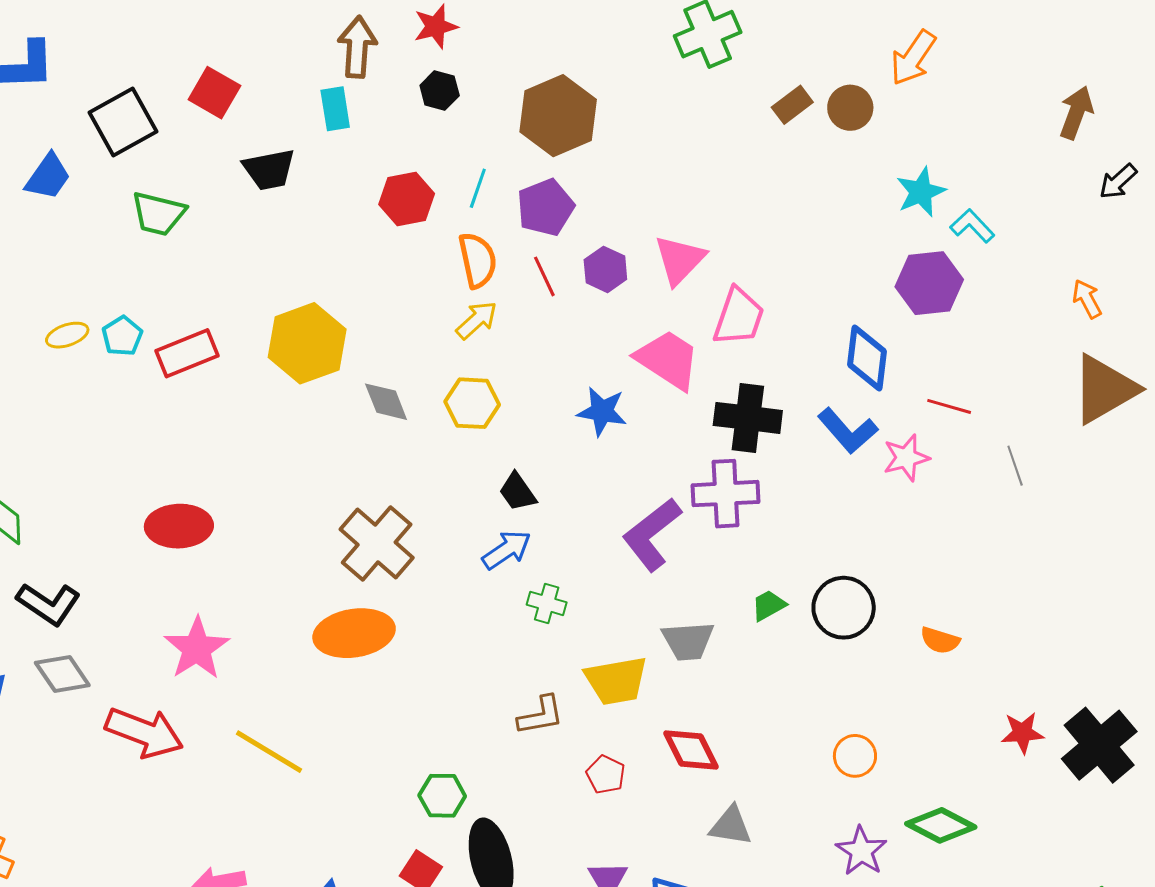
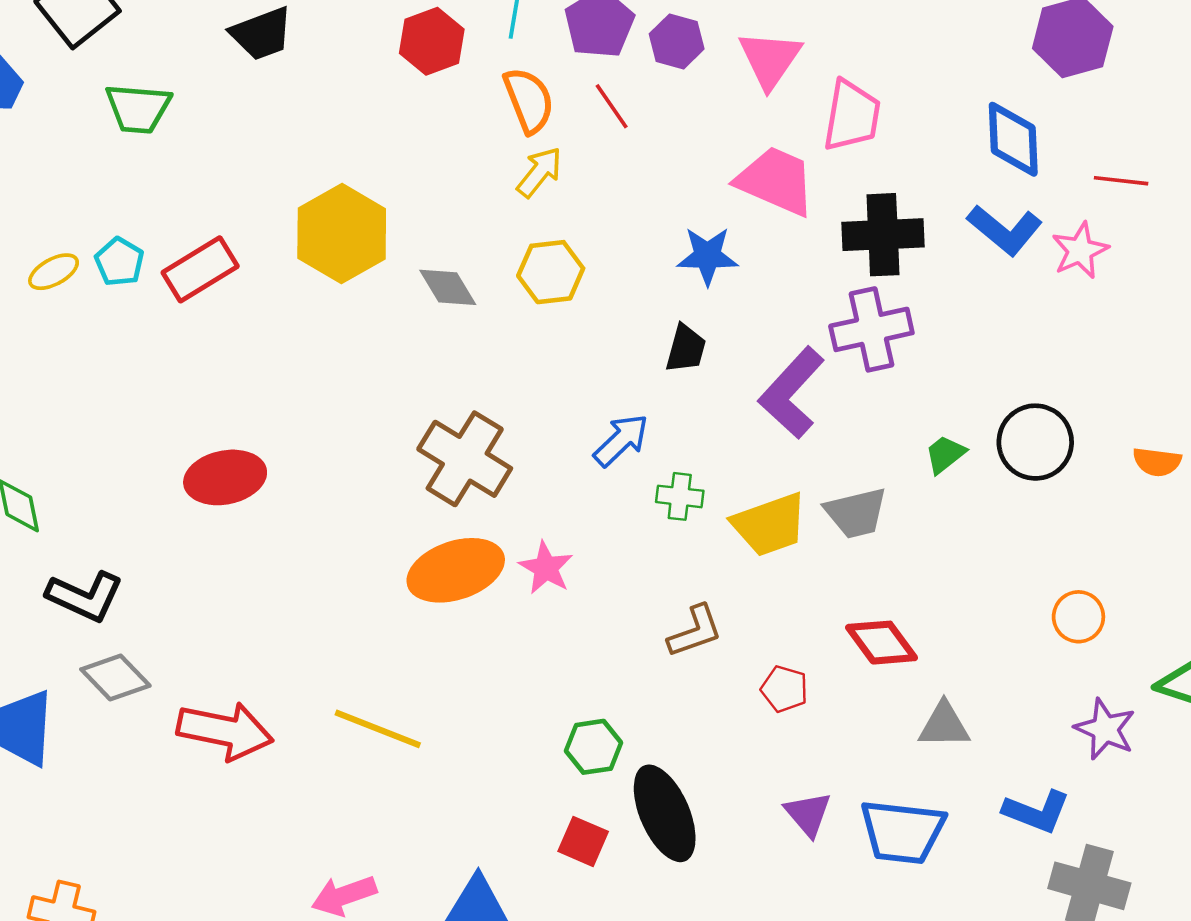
purple hexagon: (605, 269) -> (677, 41), moved
black trapezoid: (518, 492) -> (686, 349), moved, turned -120
pink star: (197, 648) -> (546, 568), moved, size x0.7
yellow trapezoid: (616, 681) -> (770, 525), moved

